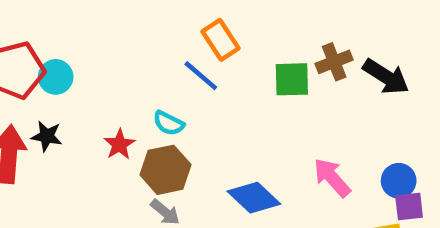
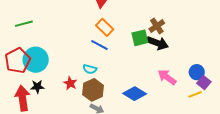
cyan circle: (56, 77) -> (36, 60), size x1.6
black arrow: (386, 77) -> (158, 43), moved
purple square: (409, 206) -> (204, 82), turned -32

